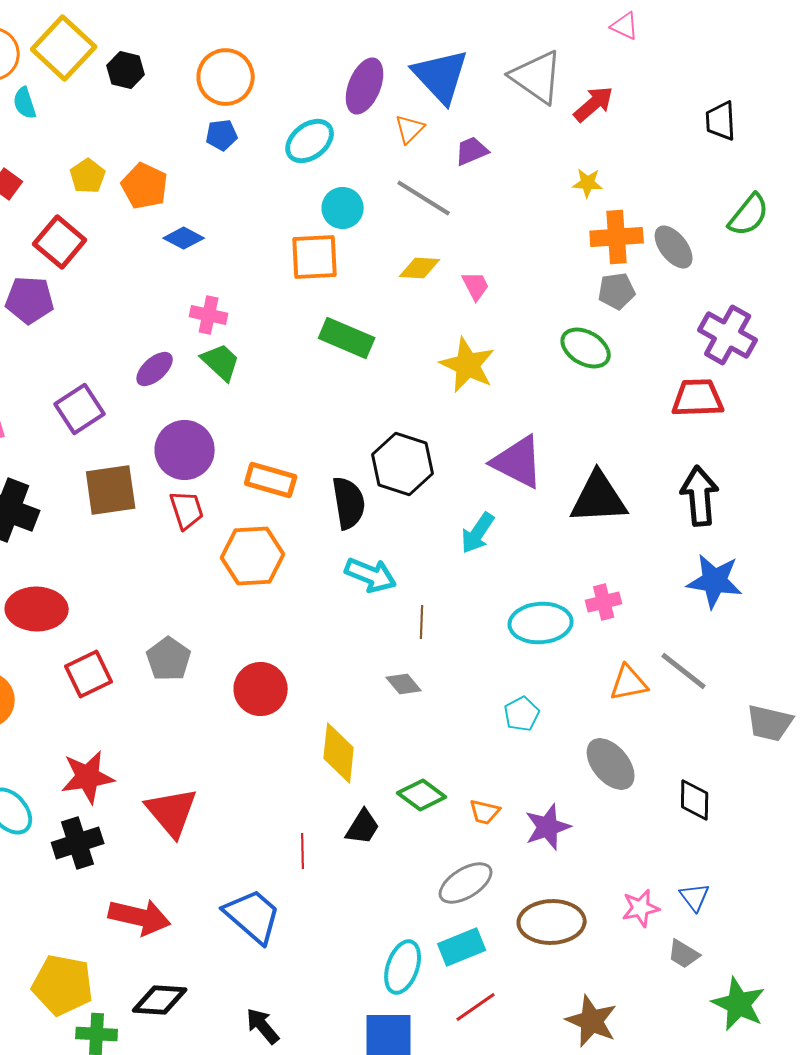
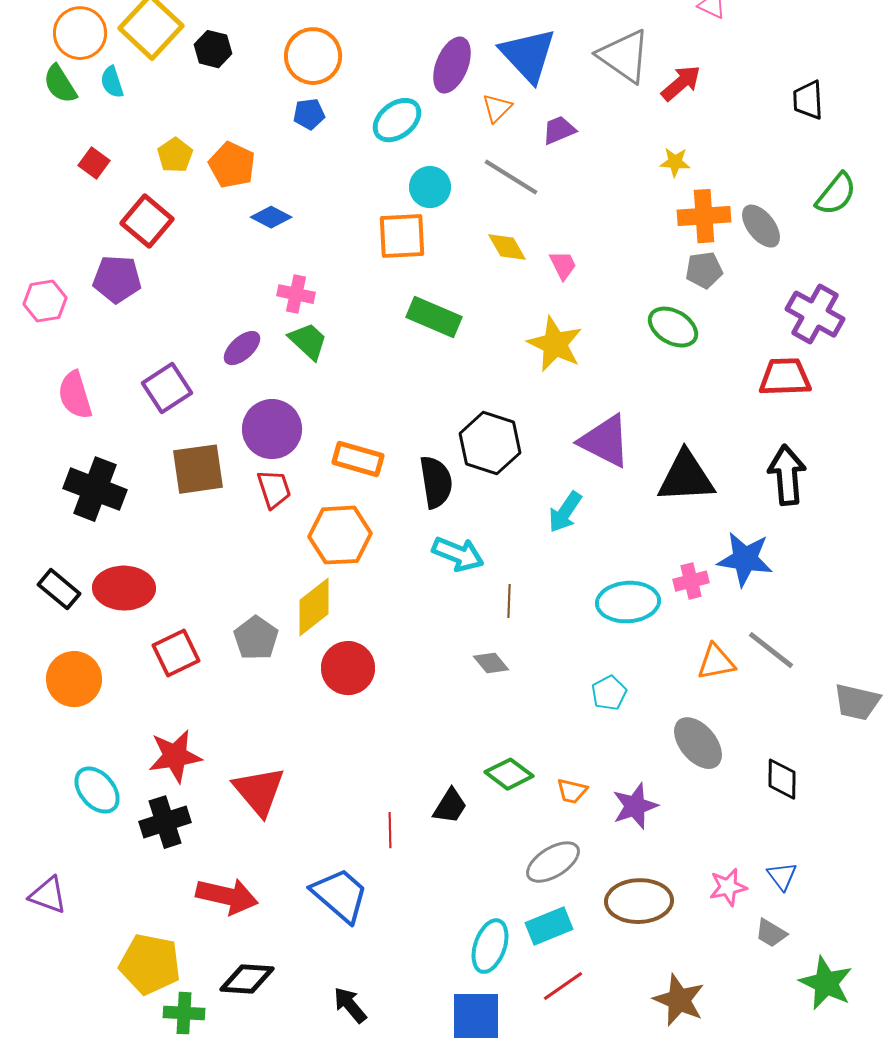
yellow diamond: (420, 268) -> (507, 247), turned 57
blue star: (715, 581) -> (745, 559), moved
yellow diamond: (339, 753) -> (314, 607), moved, turned 46

